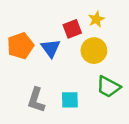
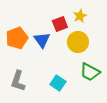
gray L-shape: (36, 100) -> (18, 81), moved
cyan square: (70, 100) -> (58, 83), turned 35

